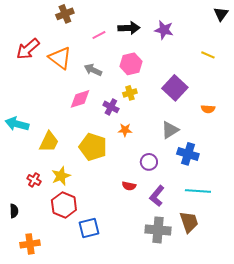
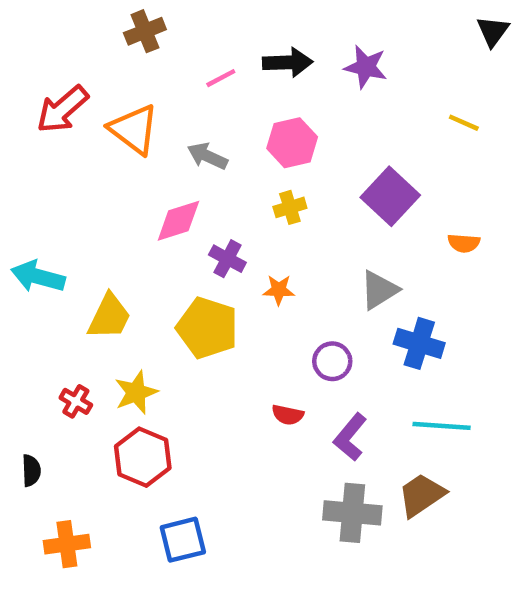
purple cross: (111, 107) -> (227, 259), moved
brown trapezoid: (189, 222) -> (421, 495), turned -105
blue square: (89, 228) -> (183, 540), moved

